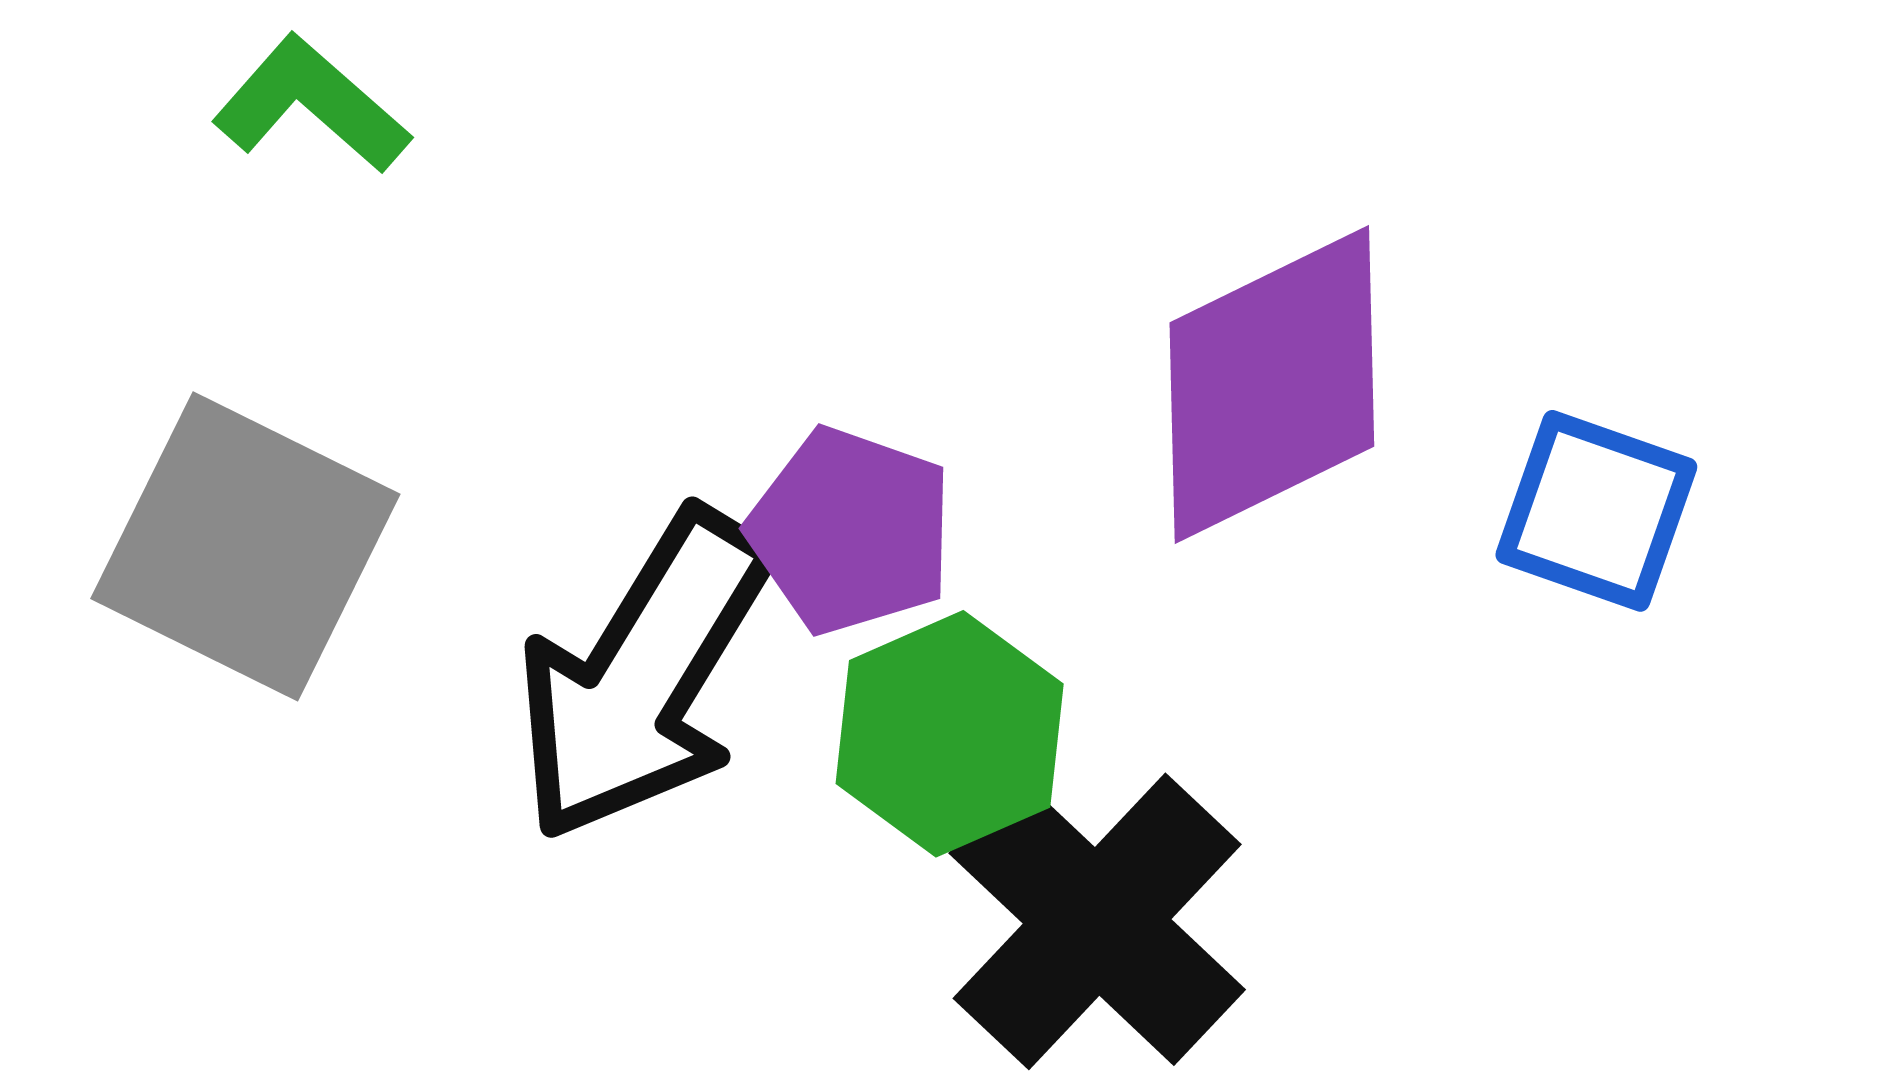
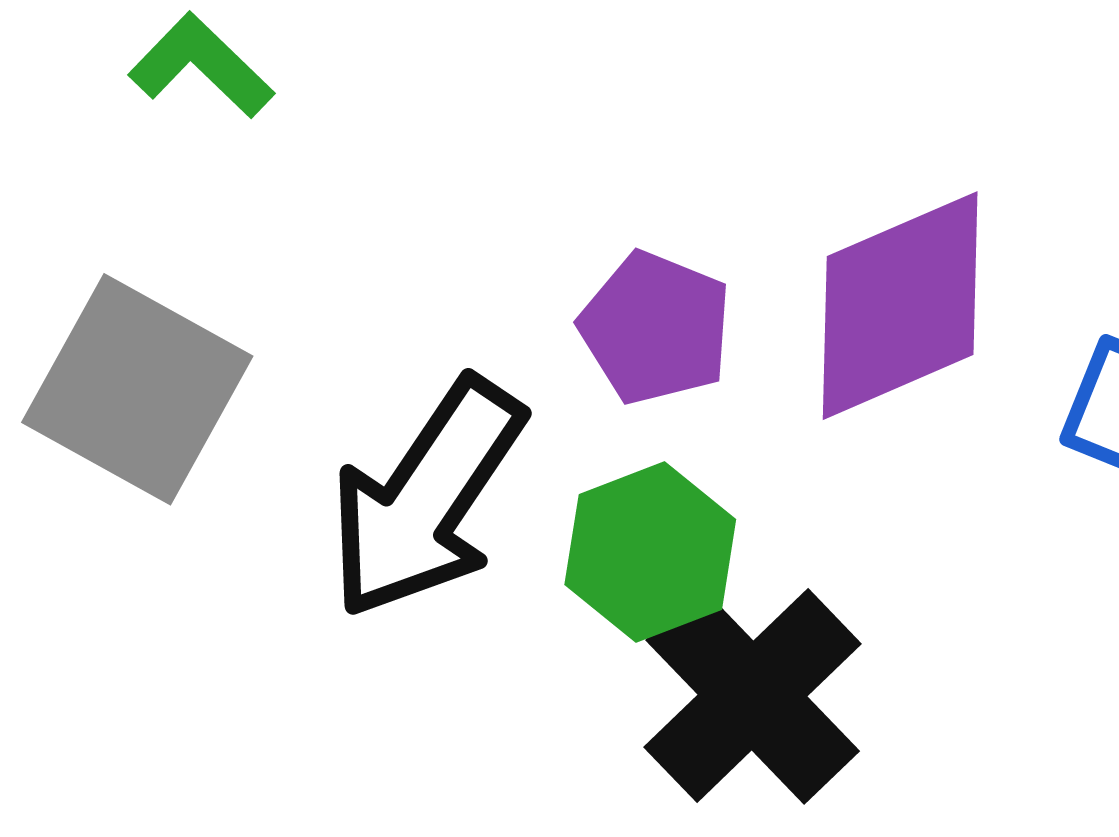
purple pentagon: (851, 531) -> (656, 328), moved

